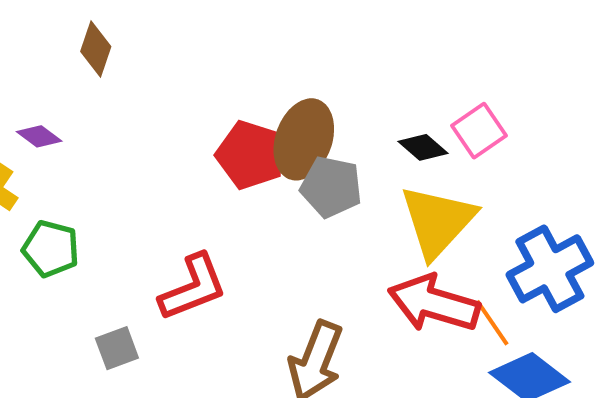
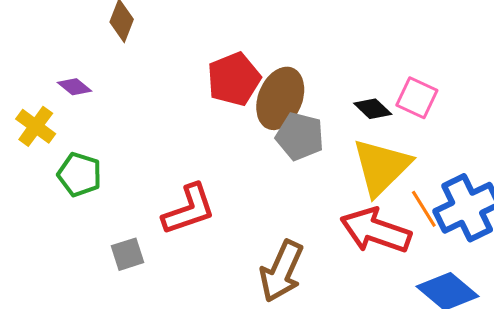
pink square: (479, 131) -> (417, 98), turned -33
red pentagon: (250, 155) -> (234, 79), moved, turned 30
orange line: (492, 323) -> (424, 209), moved

